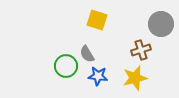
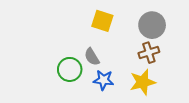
gray circle: (161, 24) -> (152, 25), moved

